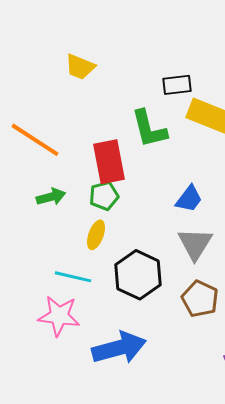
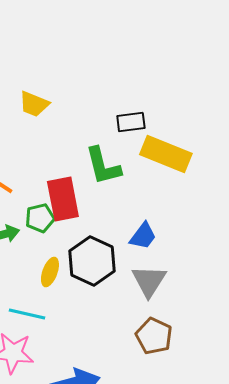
green pentagon: (104, 196) -> (40, 218), moved
black hexagon: (138, 275) -> (92, 261), moved

